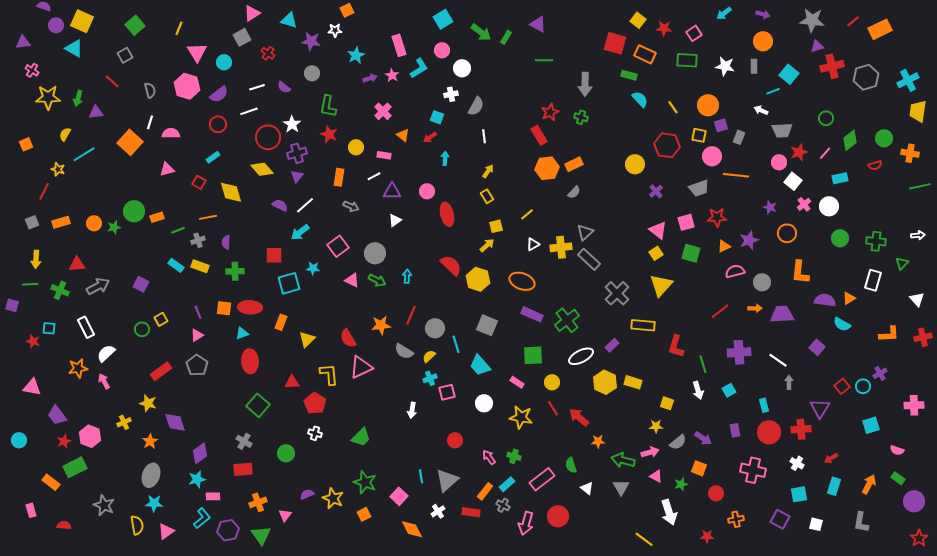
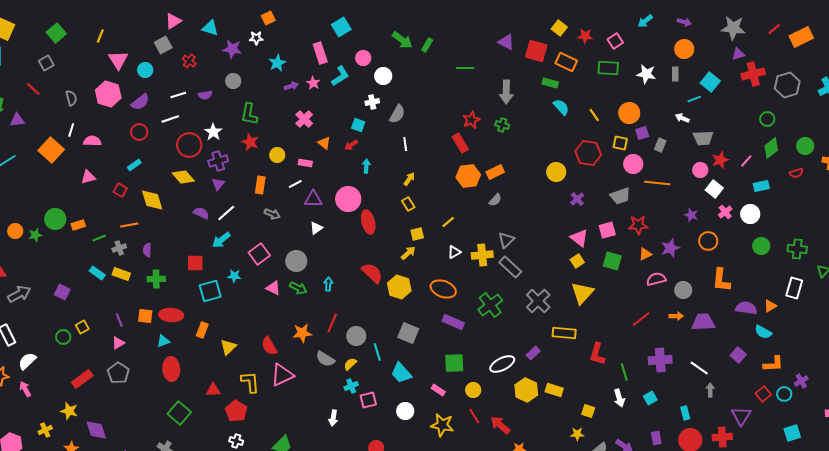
cyan square: (443, 19) -> (341, 27), moved
purple triangle: (538, 24) -> (506, 42), moved
purple semicircle: (284, 87) -> (205, 95), turned -48
green circle: (826, 118) -> (767, 119), moved
pink circle: (427, 191) -> (348, 199), size x1.6
green cross: (567, 320) -> (490, 305), moved
orange L-shape: (889, 334) -> (773, 364), moved

